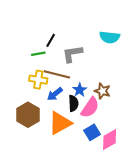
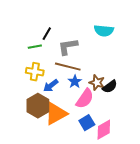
brown line: (57, 74) -> (68, 67), moved
black semicircle: (73, 103) -> (110, 87), moved, turned 56
brown hexagon: (28, 115) -> (38, 106), moved

